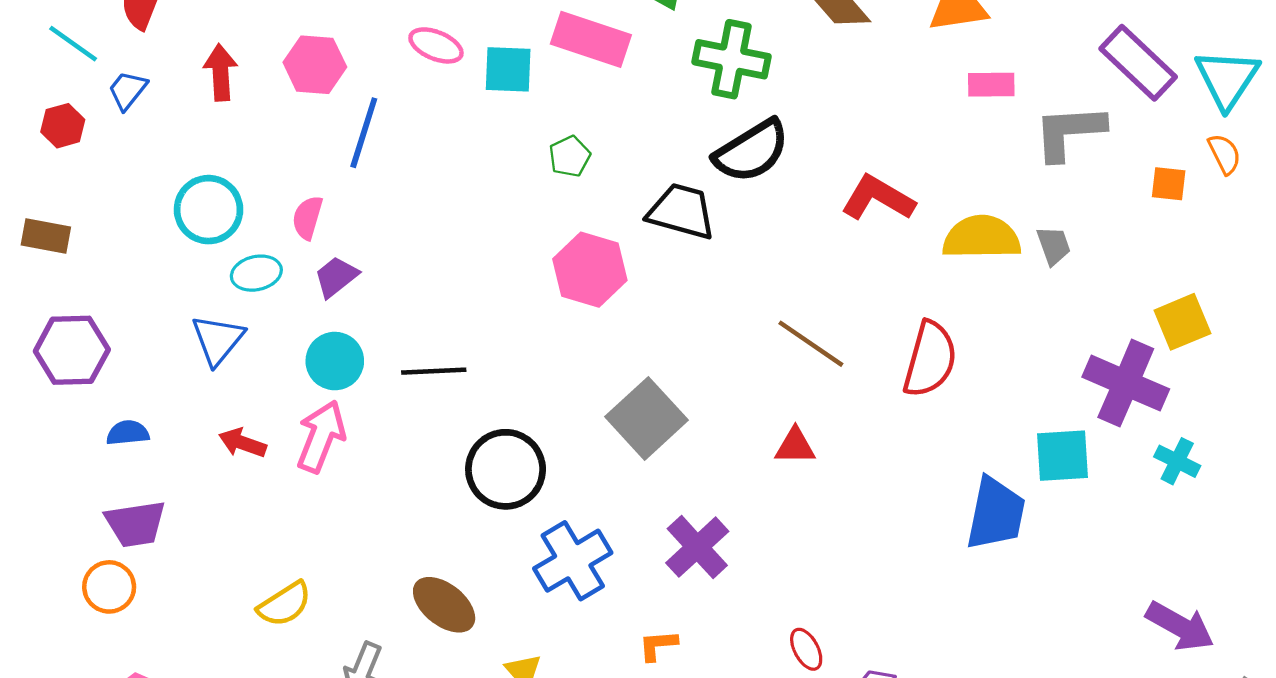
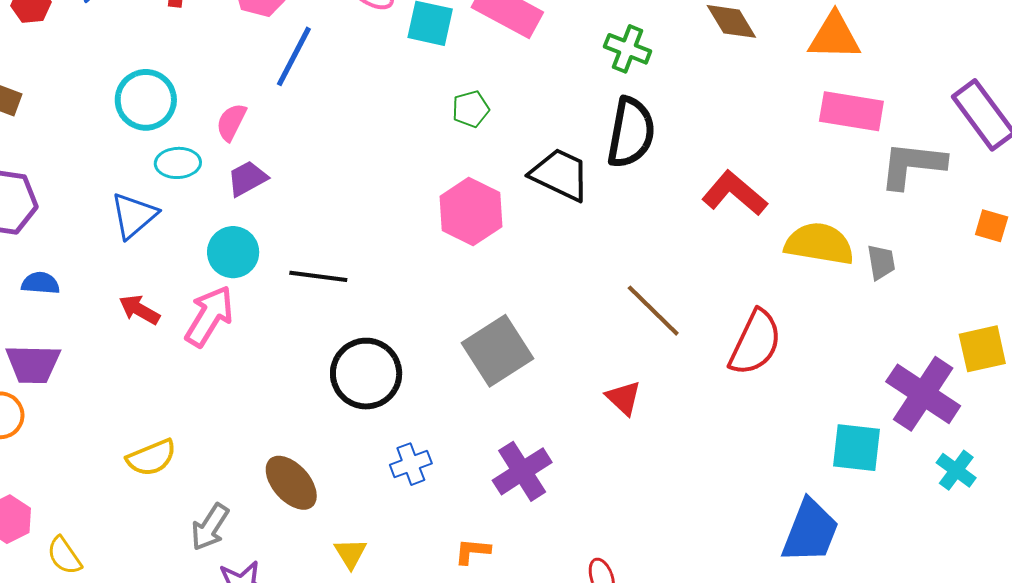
green cross: (732, 59) -> (628, 49), size x0.7
pink rectangle: (991, 85) -> (851, 111), size x1.5
black semicircle: (752, 151) -> (631, 133), turned -58
red triangle: (795, 446) -> (624, 398), turned 33
blue trapezoid: (996, 514) -> (810, 531), moved
blue cross: (573, 561) -> (411, 464), size x0.6

